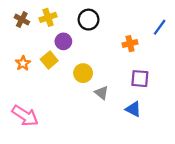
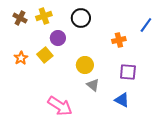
yellow circle: (83, 73) -> (85, 65), moved
pink arrow: (25, 116) -> (60, 106), moved

